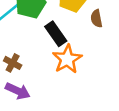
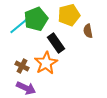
orange star: (67, 59) -> (46, 63), moved

